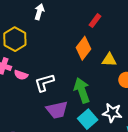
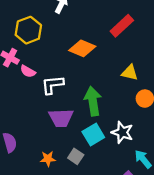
red rectangle: (95, 21) -> (122, 26), size x1.5
orange diamond: (83, 48) -> (82, 48), moved, turned 65

